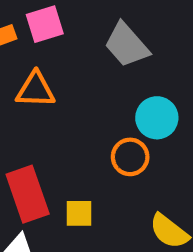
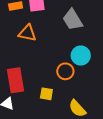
yellow square: (79, 213) -> (46, 94), moved

